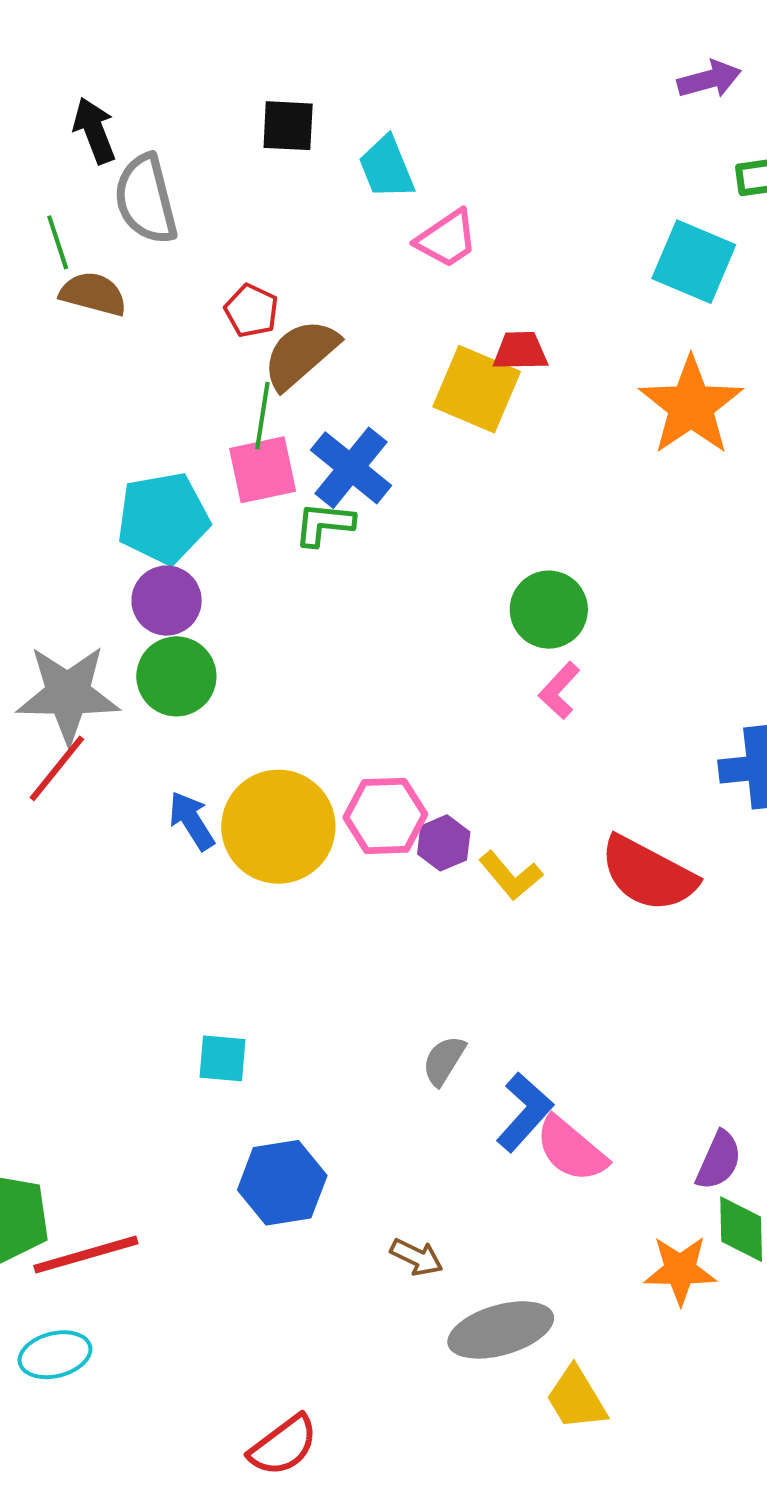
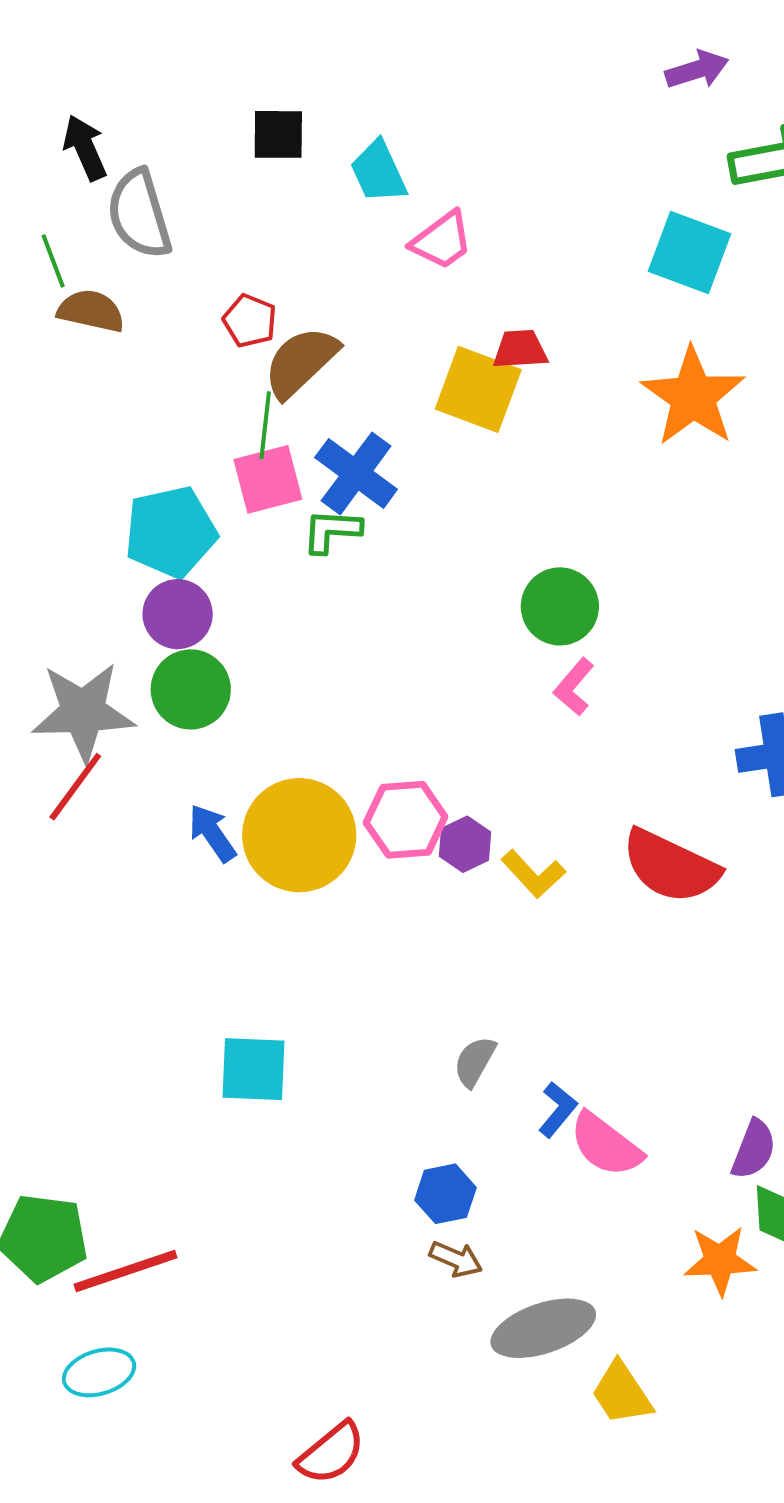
cyan square: (223, 1058) -> (253, 1069), size x1.4
blue L-shape: (525, 1112) -> (558, 1110), size x0.7
blue hexagon: (282, 1183) -> (445, 1194), moved, size x0.7

